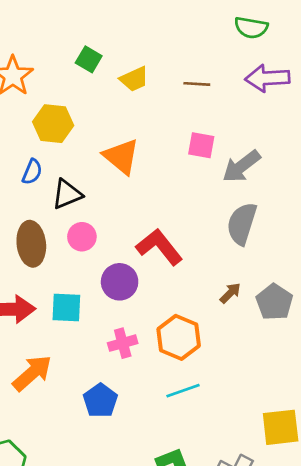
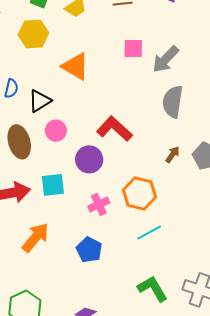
yellow hexagon: (53, 124) -> (33, 34), moved

